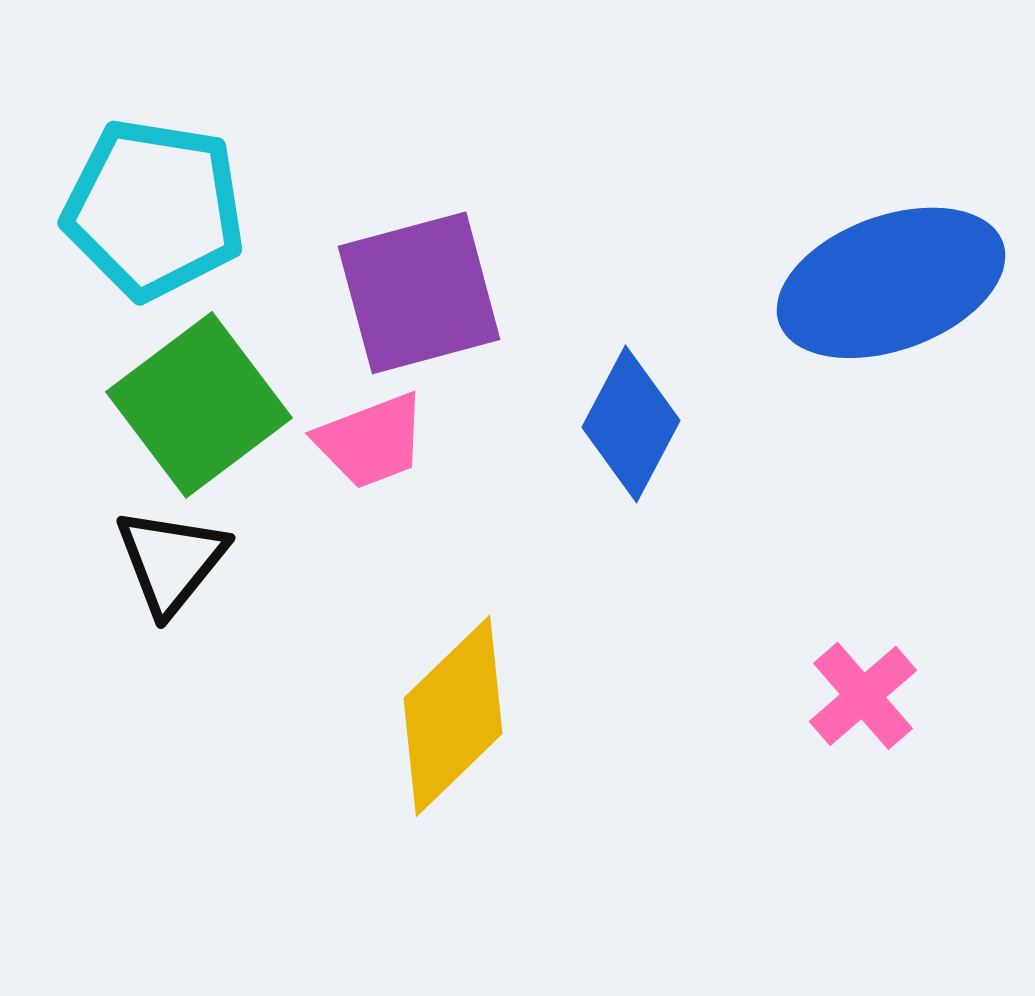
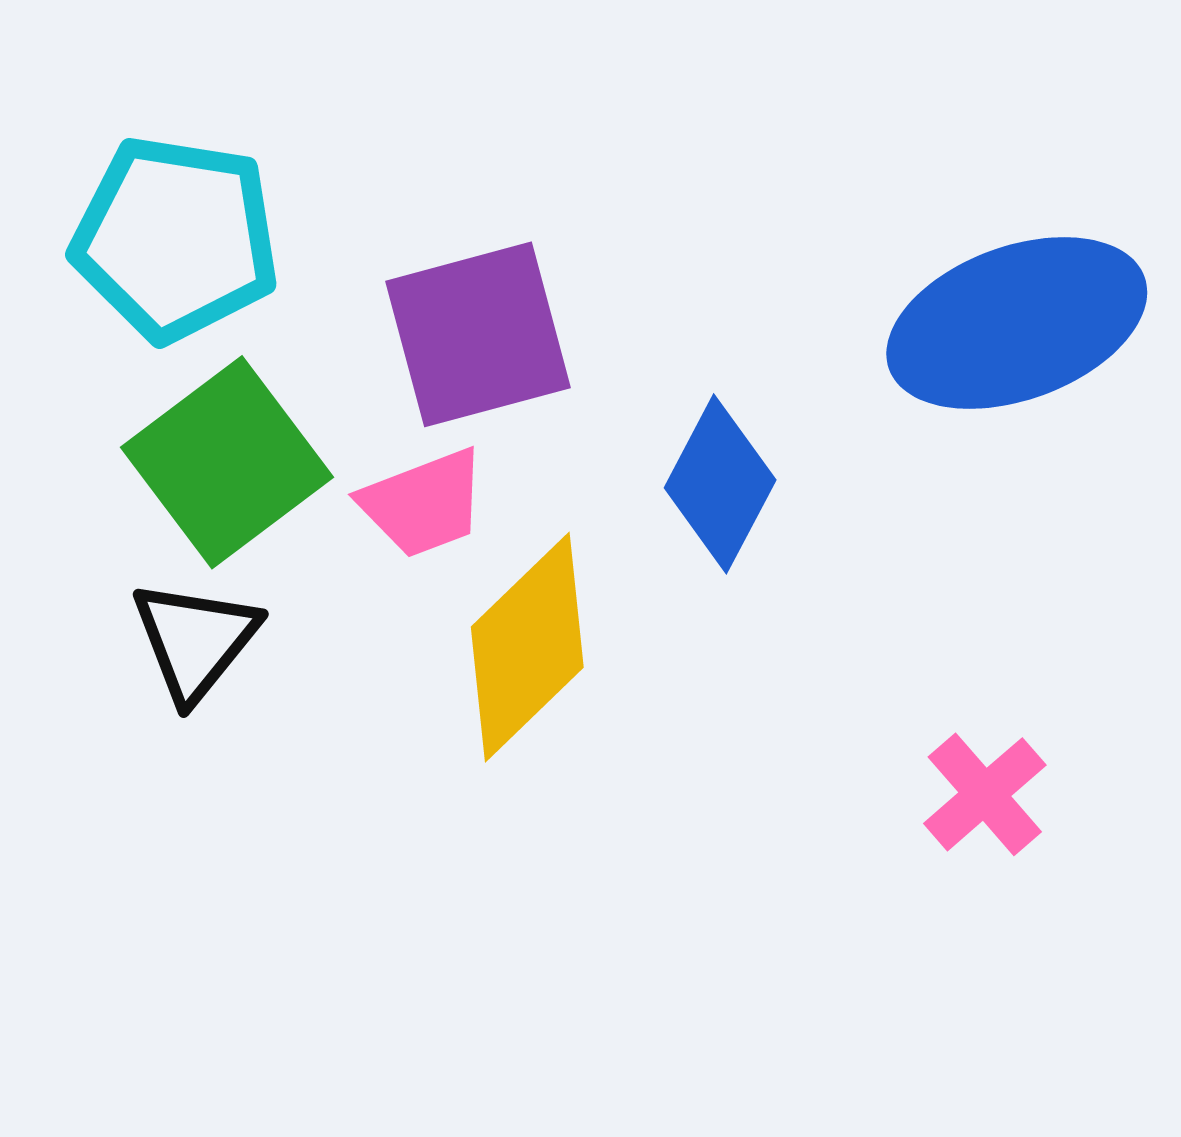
yellow diamond: (453, 716) -> (527, 647), moved

